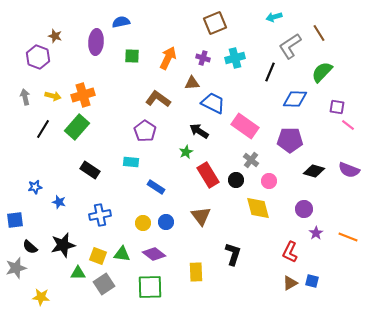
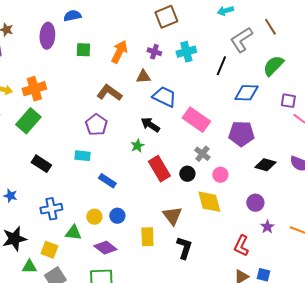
brown triangle: (201, 216) -> (172, 216), moved
green triangle: (122, 254) -> (73, 233), moved
yellow rectangle: (196, 272) -> (147, 237), moved

